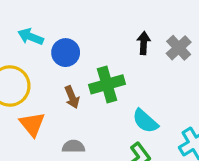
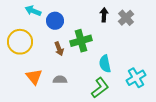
cyan semicircle: (145, 121) -> (105, 64), turned 36
orange triangle: (32, 124) -> (34, 77), moved

